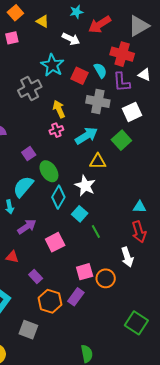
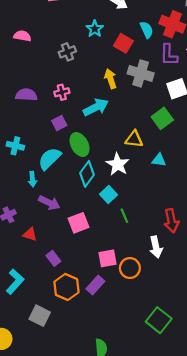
cyan star: (52, 65) -> (95, 29), size x0.7
cyan semicircle: (100, 70) -> (147, 30), moved
gray cross: (30, 89) -> (67, 52), size x0.7
yellow arrow: (59, 109) -> (110, 79), moved
pink cross: (56, 130) -> (62, 92), moved
cyan arrow: (86, 136) -> (96, 107), moved
cyan triangle: (140, 207) -> (159, 160), moved
purple arrow: (27, 227) -> (49, 203), turned 54

